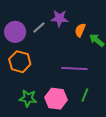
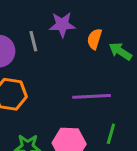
gray line: (39, 27) -> (33, 41), turned -56

